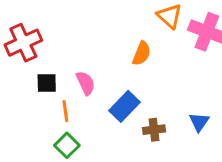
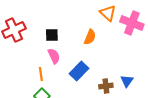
black square: (47, 83) -> (52, 35), moved
brown cross: (154, 130) -> (106, 86), moved

